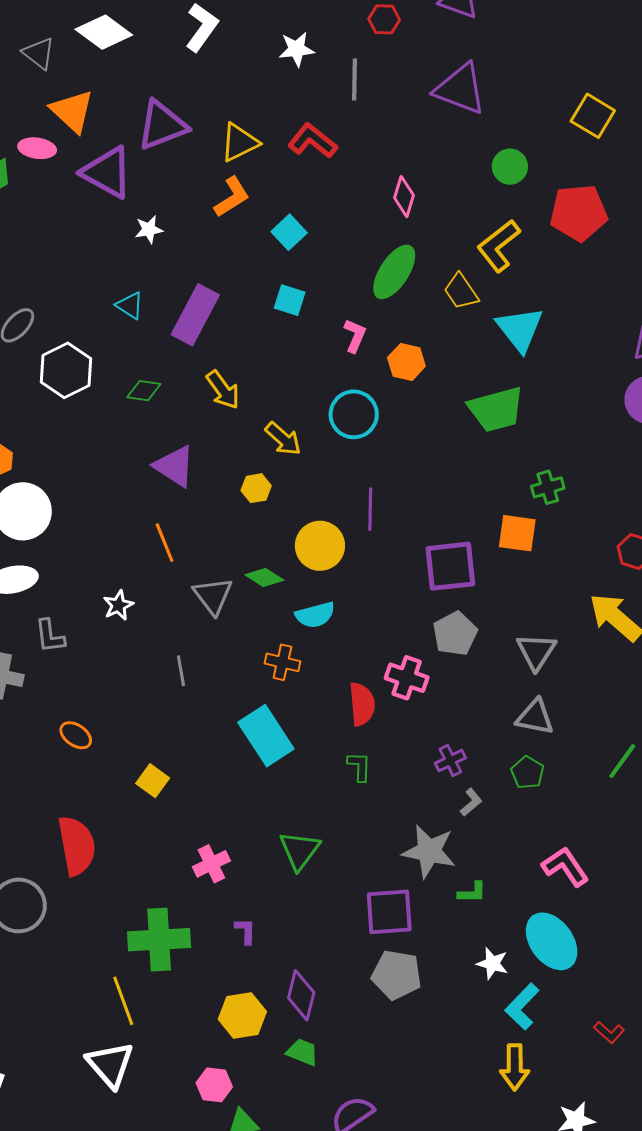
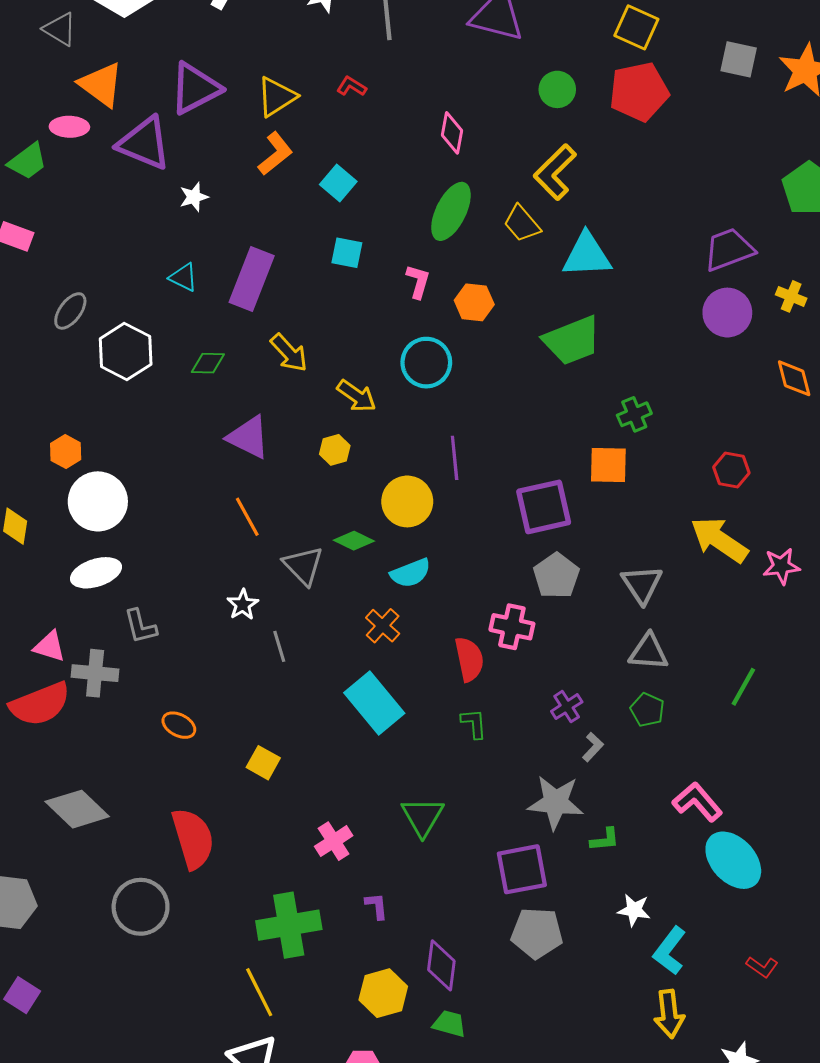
red L-shape: (313, 141) -> (351, 86), size x0.6
red pentagon: (579, 213) -> (639, 92), moved
cyan triangle: (520, 329) -> (587, 255), turned -48
white star: (118, 605) -> (243, 605), moved
orange cross: (282, 662) -> (383, 626), turned 36
cyan ellipse: (552, 941) -> (733, 860), moved

